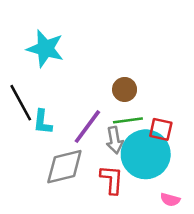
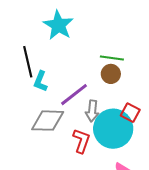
green line: (128, 120) -> (112, 58), moved

